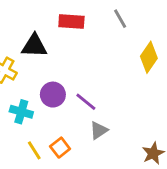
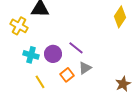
purple circle: (53, 95) -> (53, 54), moved
orange square: (60, 148) -> (67, 75), moved

